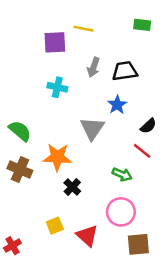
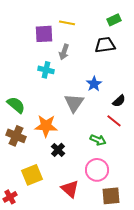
green rectangle: (142, 25) -> (114, 20), turned -32
gray arrow: (93, 67) -> (64, 52), moved
black trapezoid: (125, 71) -> (105, 45), moved
yellow square: (55, 226) -> (32, 175), moved, size x1.5

